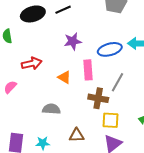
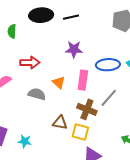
gray semicircle: (51, 109) -> (37, 94), moved
yellow square: (110, 120) -> (80, 132), moved
brown triangle: (77, 135) -> (60, 123), moved

